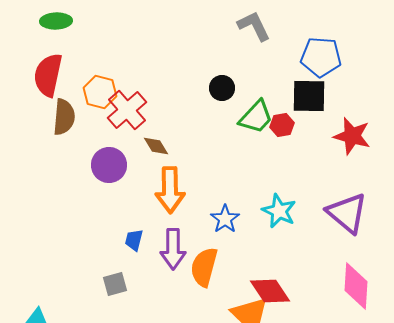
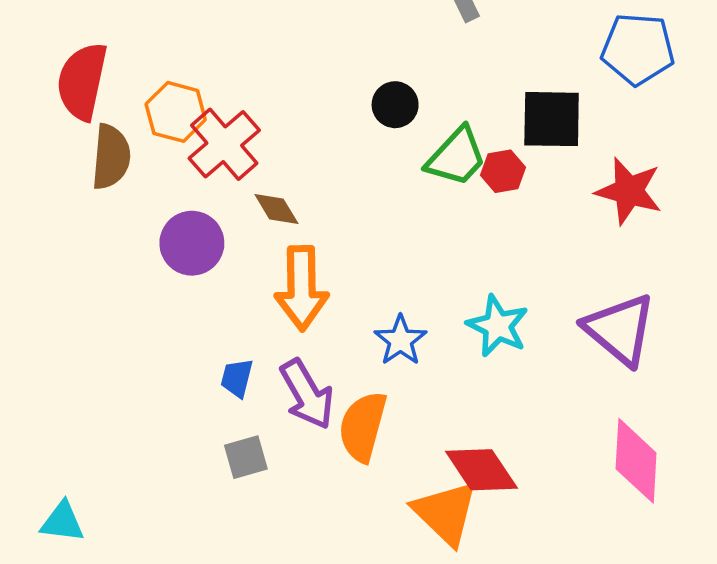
blue pentagon: (321, 57) -> (638, 49), moved
purple arrow: (173, 249) -> (307, 394), turned -30
gray square: (115, 284) -> (246, 457), moved

